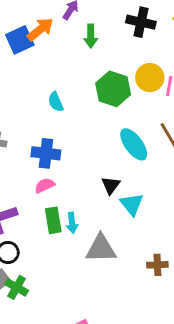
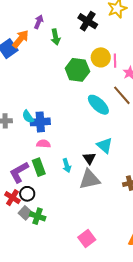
black cross: (141, 22) -> (88, 21), turned 30
cyan semicircle: (56, 102) -> (28, 117), moved
pink semicircle: (45, 185) -> (43, 144), turned 40
black triangle: (111, 185) -> (89, 158), moved
green rectangle: (53, 220) -> (39, 167), moved

